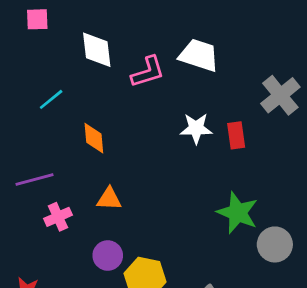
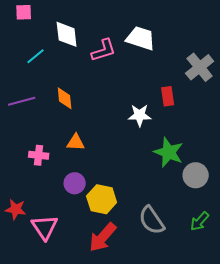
cyan line: (51, 99) -> (36, 56), moved
white star: (196, 128) -> (140, 115), moved
purple line: (35, 180) -> (22, 101), moved
pink cross: (58, 217) -> (39, 155), turned 30

